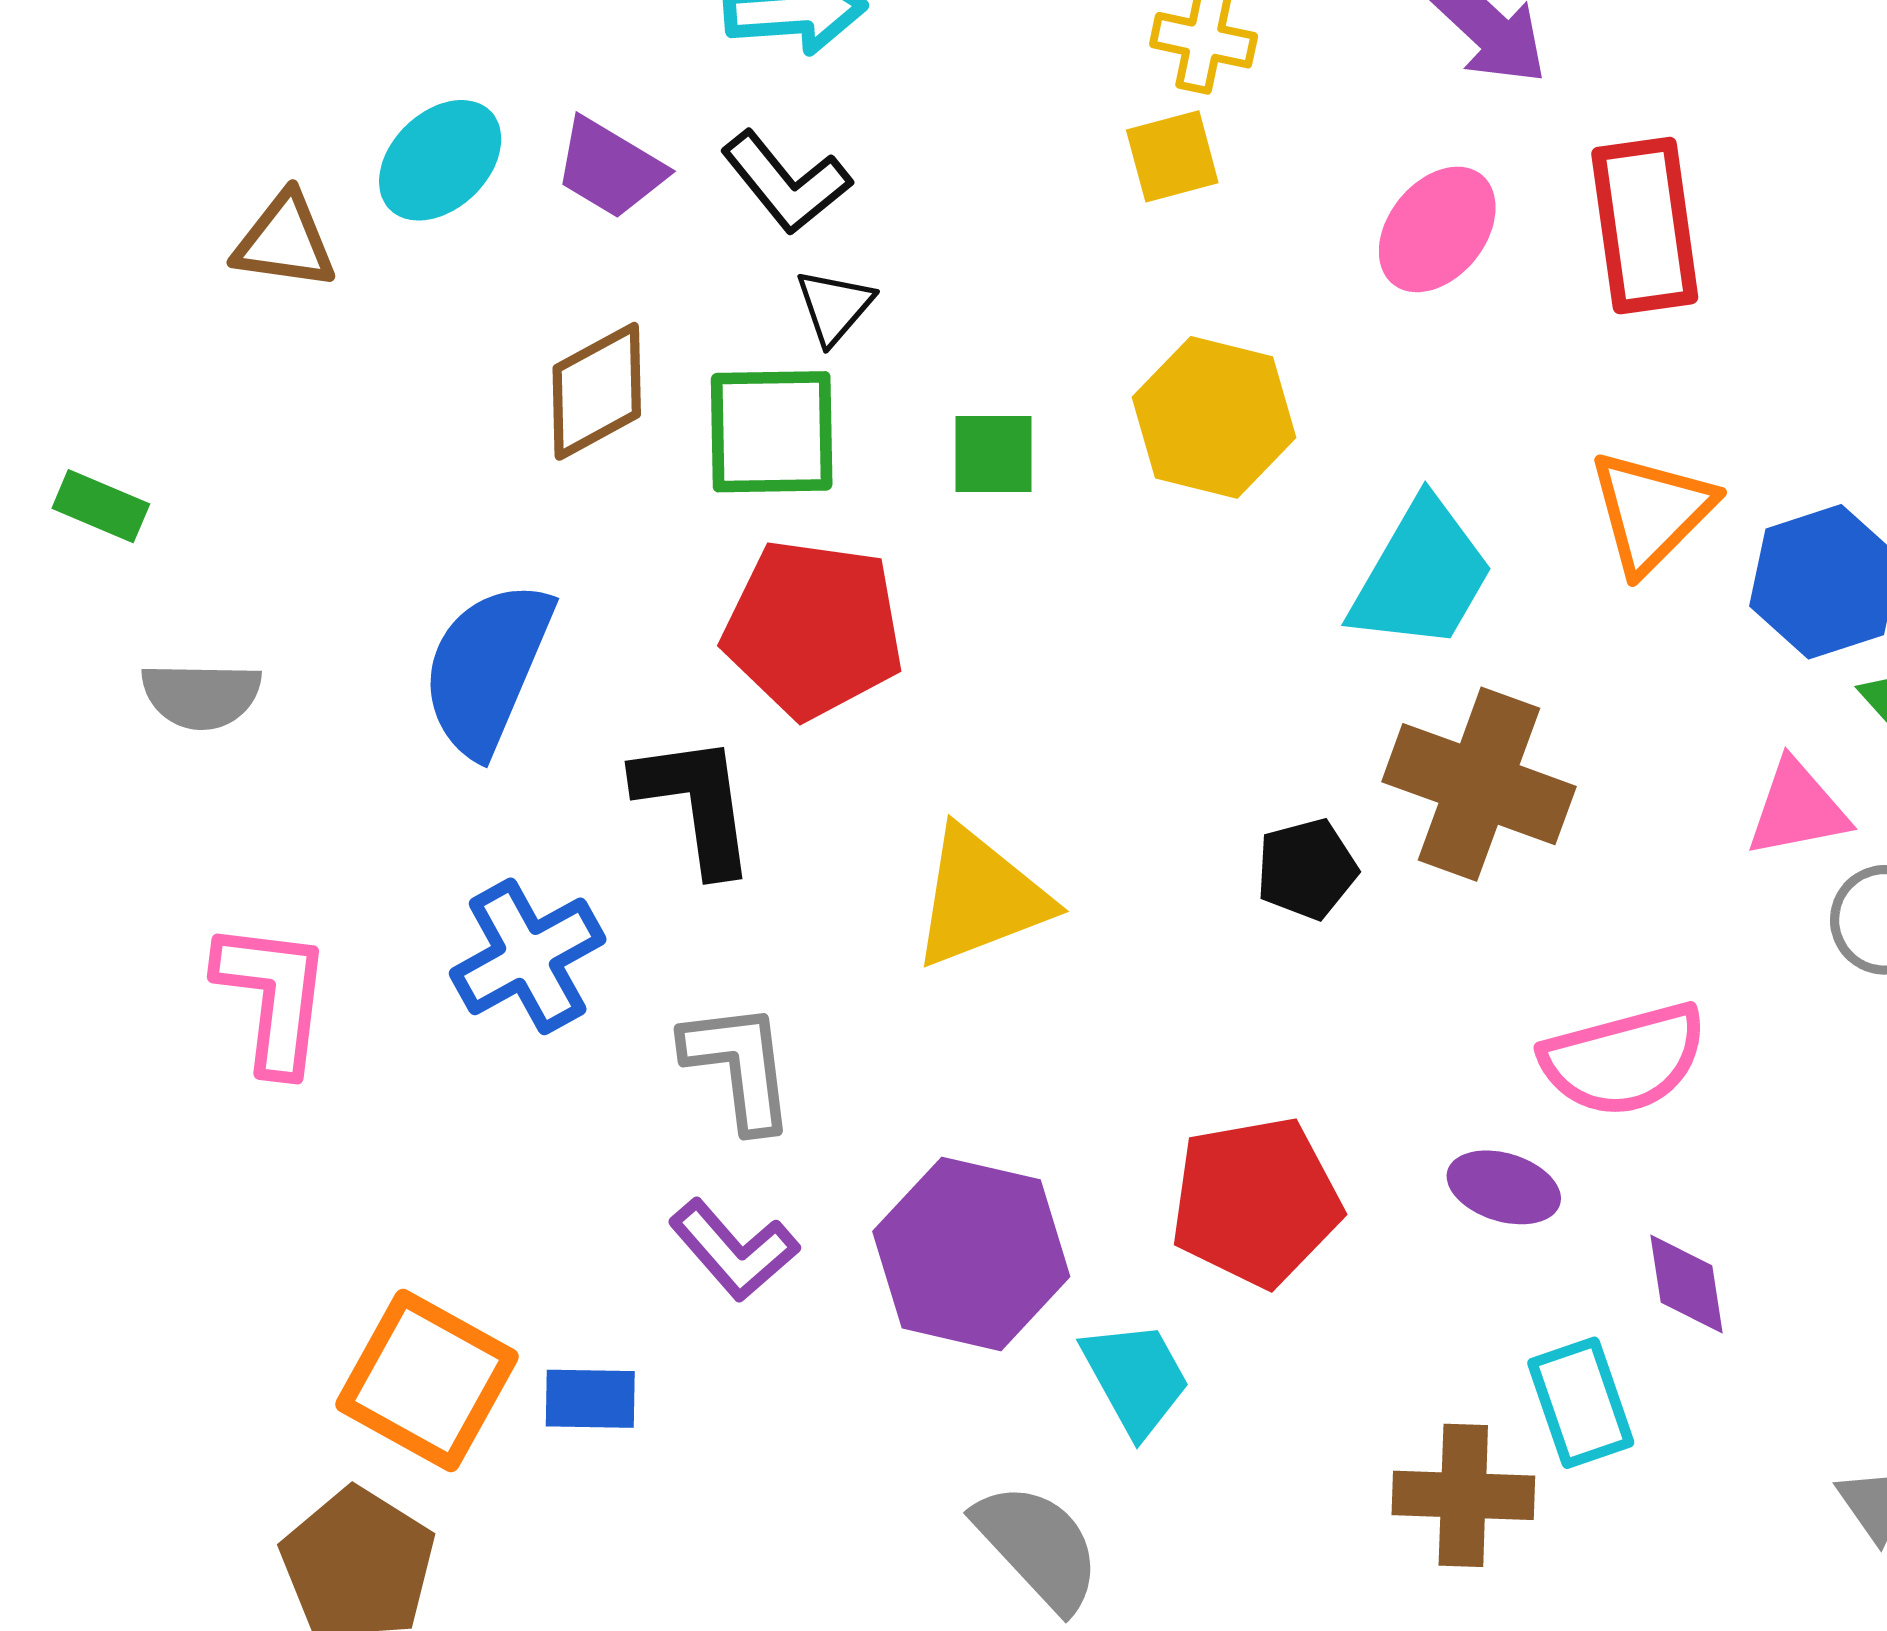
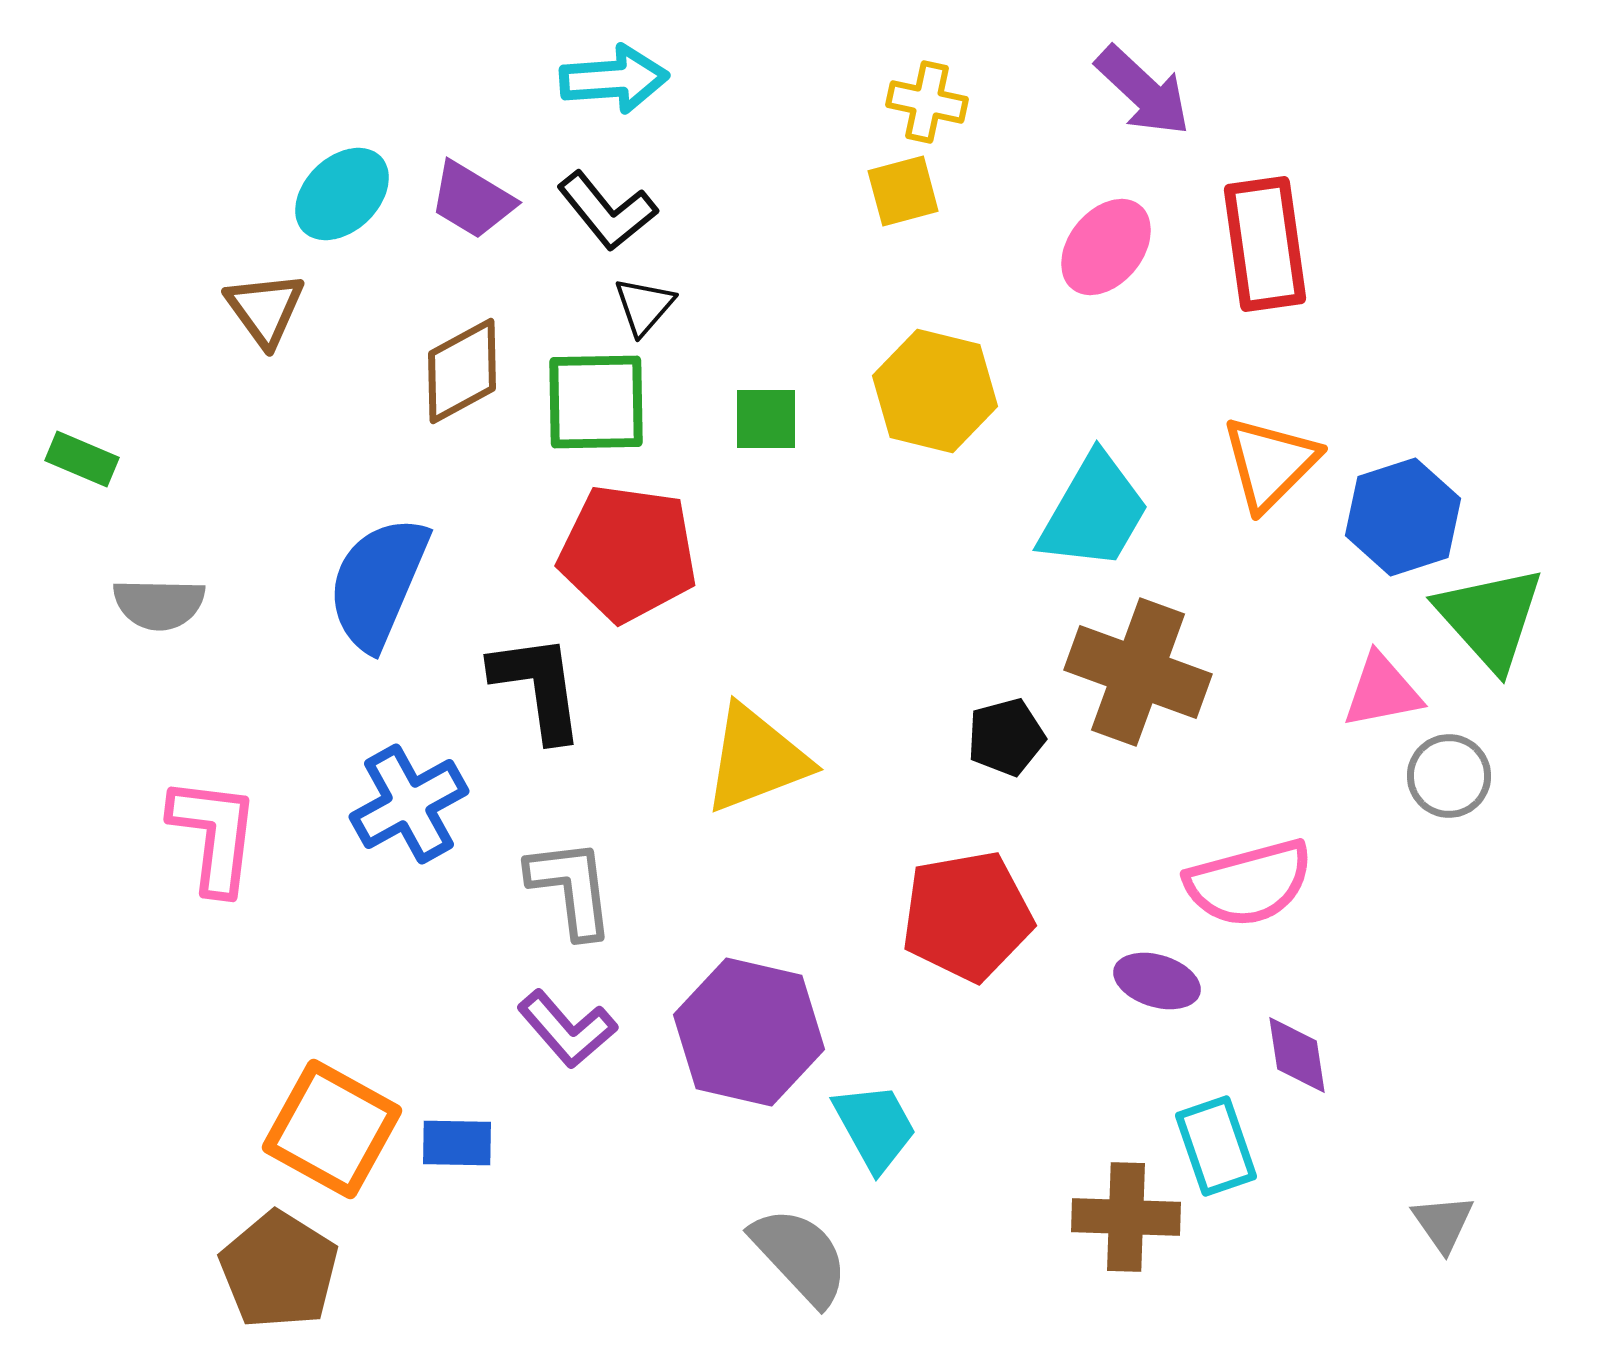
brown triangle: (285, 241) -> (265, 309), moved, turned 46
red pentagon: (1256, 1202) -> (967, 916), moved

